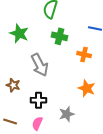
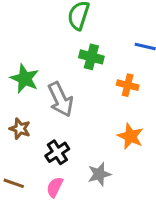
green star: (19, 34) -> (25, 79), moved
black cross: (38, 100) -> (57, 152), turned -35

